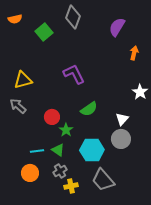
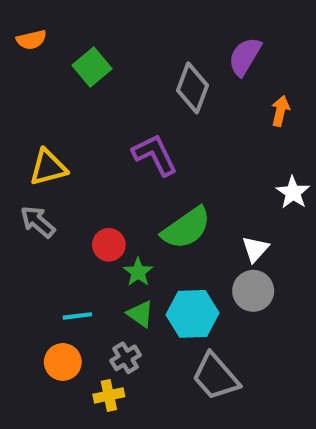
gray diamond: (73, 17) -> (193, 88), moved
green semicircle: (89, 109) -> (186, 228), size x1.4
green triangle: (58, 150) -> (140, 314), moved
yellow cross: (71, 186) -> (109, 395), moved

